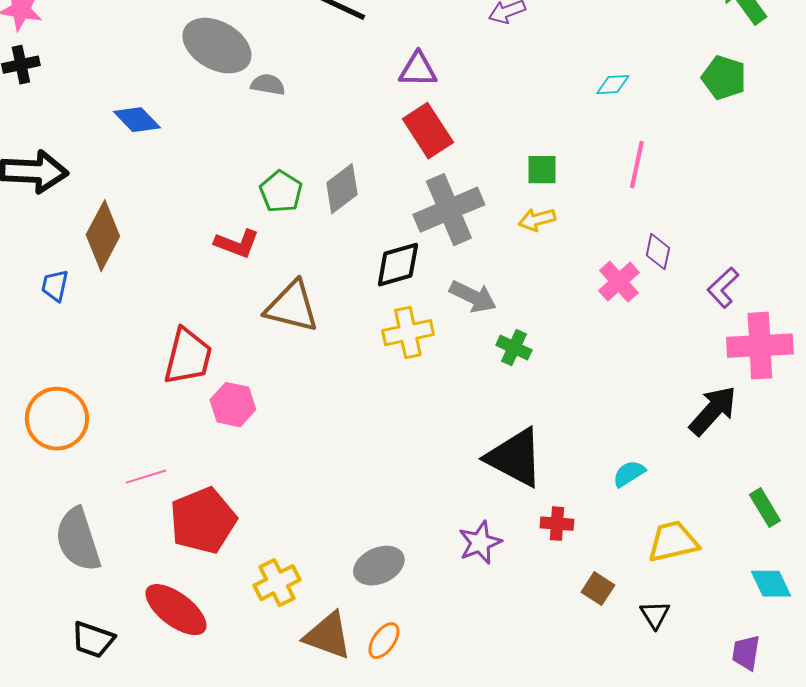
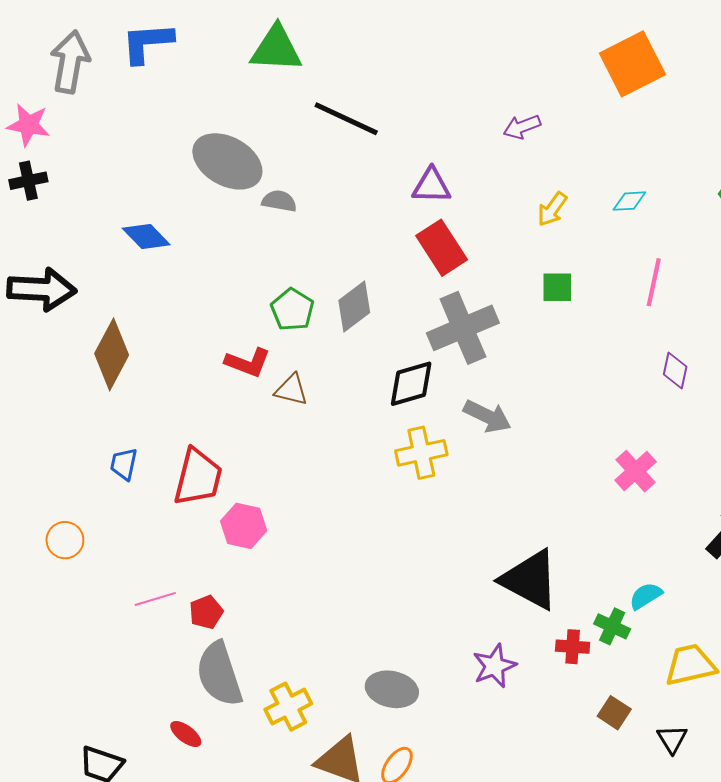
yellow arrow: (537, 220) -> (552, 209), moved, turned -39
pink cross: (619, 282) -> (636, 471), moved
blue trapezoid: (55, 286) -> (124, 464), moved
brown triangle: (292, 307) -> (291, 390), moved, size x0.6
green cross: (514, 348) -> (612, 626), moved
orange circle: (57, 419) -> (65, 540), size x0.6
red pentagon: (203, 521) -> (206, 612), moved, size x0.5
gray semicircle: (78, 540) -> (219, 674), moved
gray ellipse: (379, 566) -> (392, 689), turned 36
red ellipse: (176, 610) -> (186, 734), size x0.5

